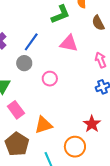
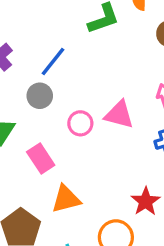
pink triangle: (69, 43) -> (119, 115), moved
pink rectangle: (16, 110) -> (41, 158), moved

